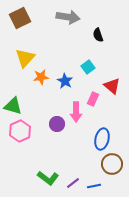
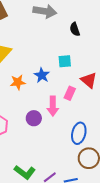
cyan square: (88, 67) -> (65, 61), turned 32
orange star: (41, 77) -> (18, 82), moved

